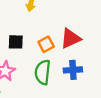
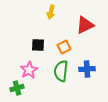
red triangle: (71, 38) -> (85, 25), moved

